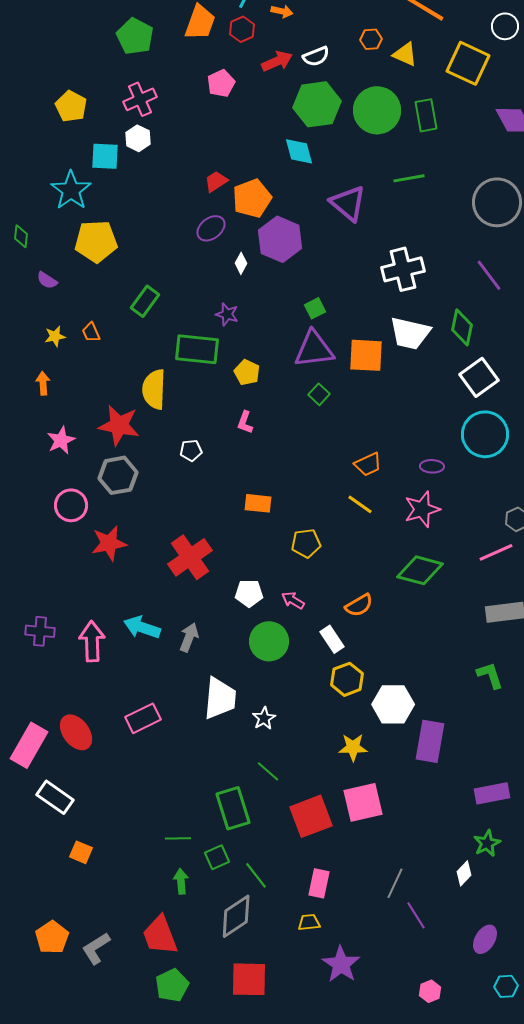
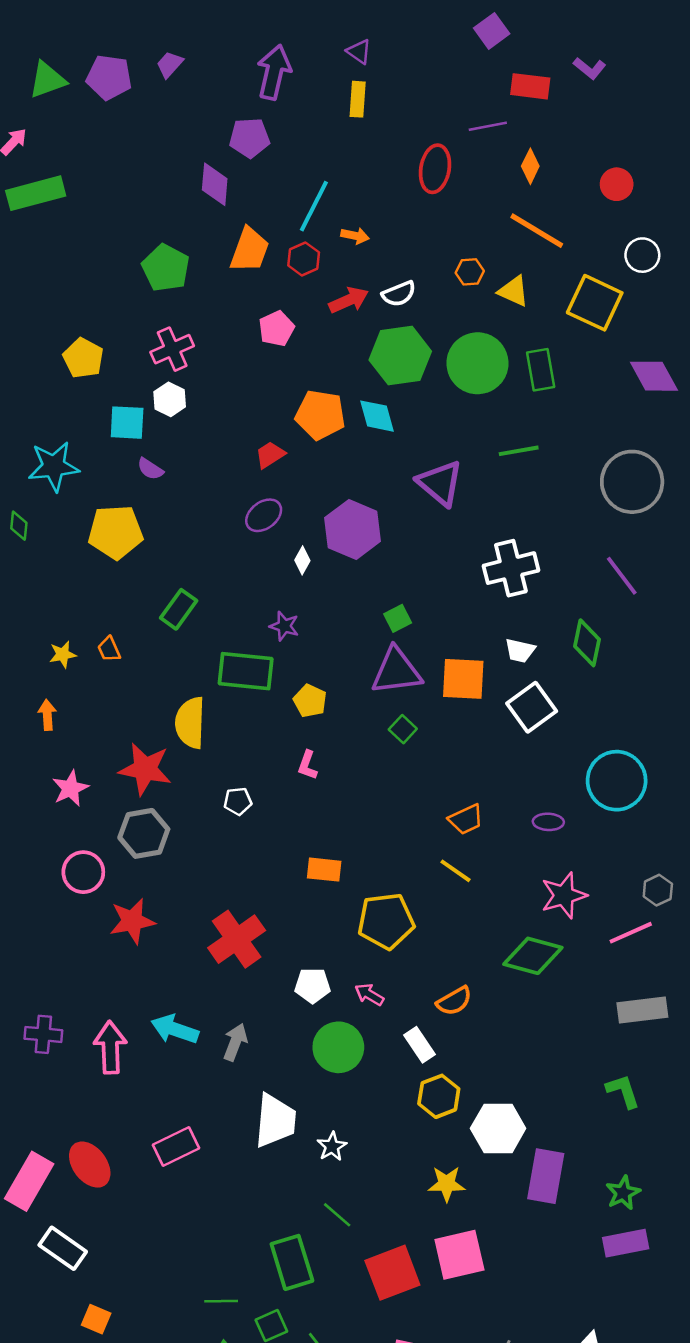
cyan star: (71, 190) -> (54, 466), moved, turned 30
orange pentagon: (252, 198) -> (320, 415), moved, turned 30
purple semicircle: (47, 280) -> (150, 469), moved
white trapezoid: (410, 333) -> (520, 651), size x0.6
white square: (479, 377) -> (532, 707), moved
pink star: (422, 509) -> (564, 895), moved
yellow pentagon: (306, 543) -> (386, 921), size x1.5
green star: (487, 843) -> (623, 1193), moved

